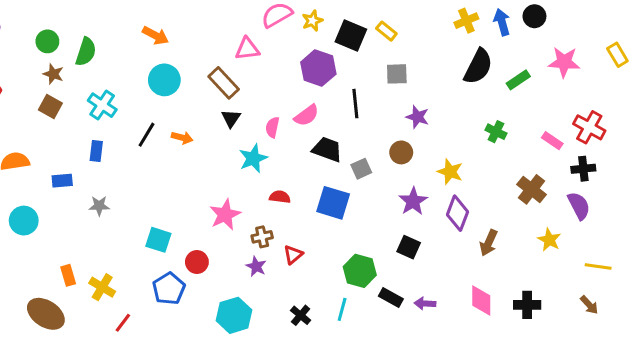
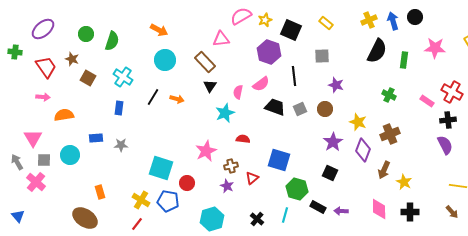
yellow rectangle: (386, 31) -> (326, 23), moved
brown star: (53, 74) -> (72, 59), moved
green rectangle: (518, 80) -> (404, 60), turned -49
gray square: (361, 169) -> (300, 109), moved
blue rectangle: (62, 181) -> (96, 138), moved
brown cross: (532, 189) -> (390, 134), moved, turned 30
blue square: (333, 203) -> (279, 160), moved
cyan square: (158, 240) -> (161, 168), size x1.4
yellow star: (549, 240) -> (404, 182), moved
yellow cross: (102, 287) -> (141, 200), moved
blue pentagon: (169, 289) -> (168, 201), turned -30

